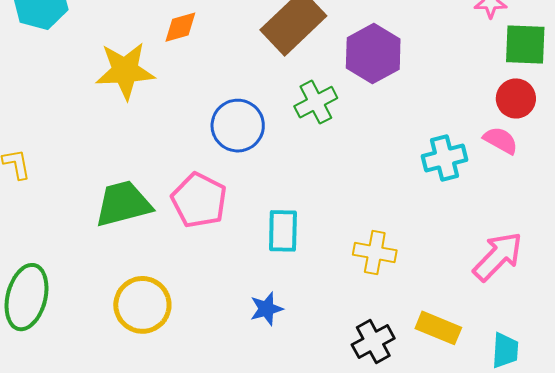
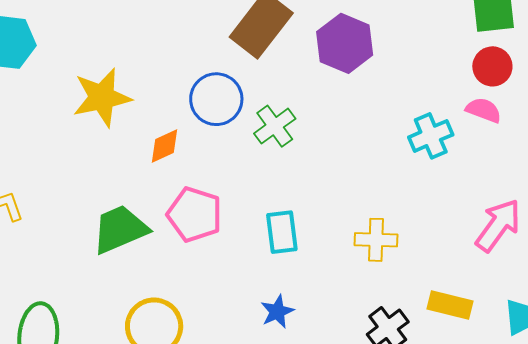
orange diamond: (180, 27) -> (164, 146), moved
green cross: (316, 102) -> (275, 126), moved
blue circle: (238, 126) -> (216, 99), moved

